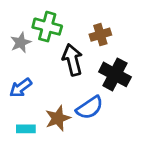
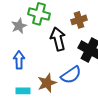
blue arrow: (21, 88) -> (19, 60), turned 126

